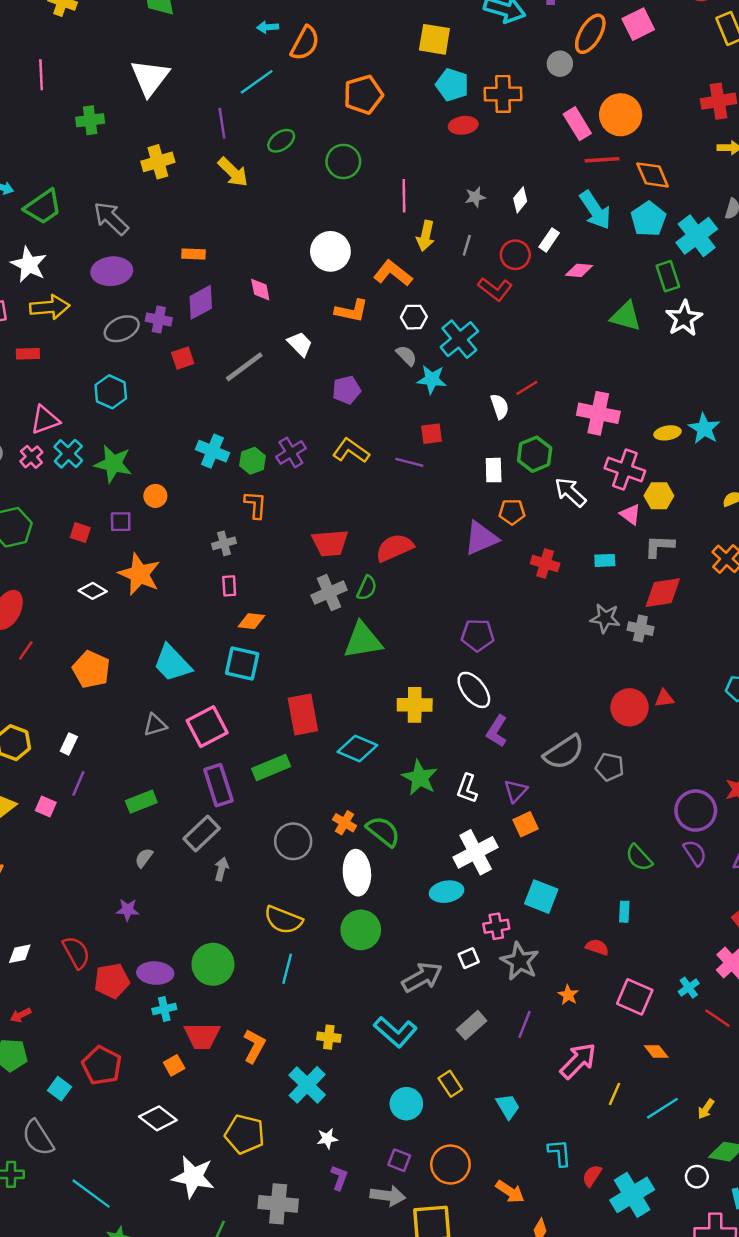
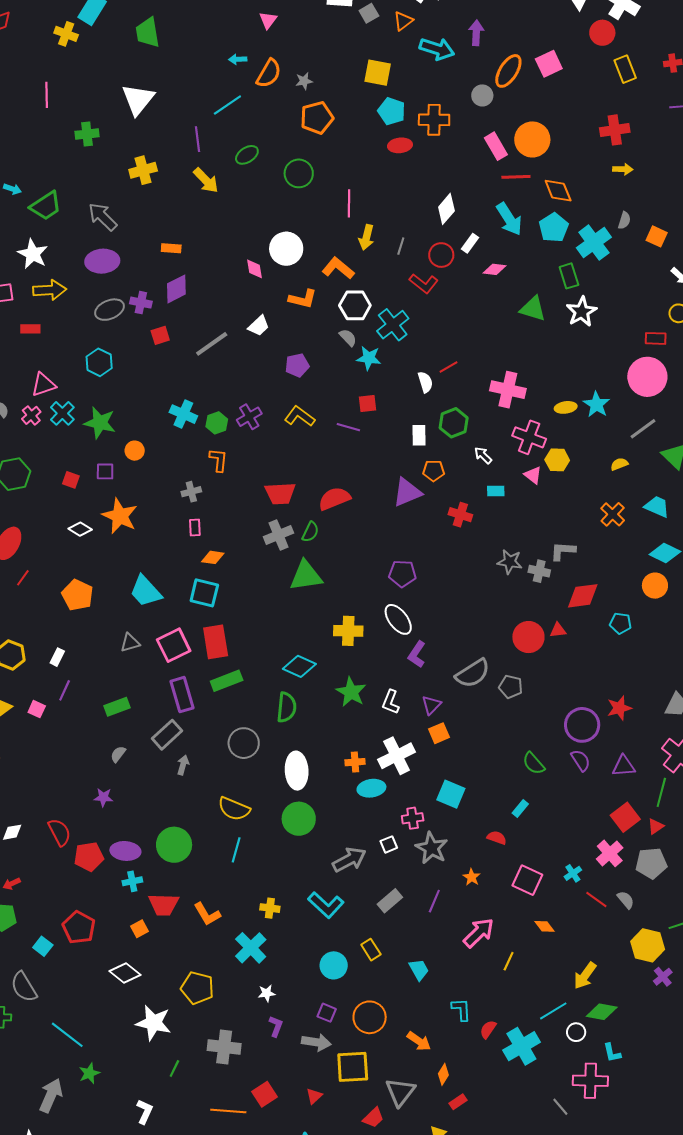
gray star: (475, 197) -> (304, 81), moved
white diamond: (520, 200) -> (446, 209), size x1.4
pink diamond: (260, 290) -> (254, 269), moved
white hexagon: (414, 317) -> (355, 305), size x1.4
white trapezoid: (300, 344) -> (259, 326), turned 90
white arrow: (570, 492) -> (483, 455), size x0.7
gray L-shape: (659, 546) -> (563, 551), moved
cyan rectangle: (605, 560) -> (496, 491), moved
red diamond: (663, 593) -> (583, 596), moved
red rectangle: (303, 715) -> (216, 642), moved
orange cross: (345, 823) -> (355, 762), moved, turned -36
green semicircle: (383, 831) -> (286, 707), moved, turned 56
cyan rectangle: (624, 912) -> (520, 808), turned 36
orange L-shape: (254, 1046) -> (207, 914), turned 120
cyan line: (662, 1108) -> (553, 1011), moved
yellow arrow: (706, 1109) -> (585, 976), size x1.6

